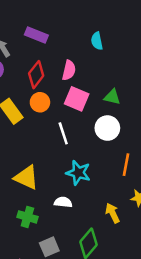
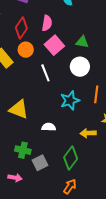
pink square: (77, 99) -> (54, 45), turned 30
cyan star: (78, 173) -> (70, 101), moved, turned -30
yellow arrow: (113, 213) -> (88, 133), turned -63
green cross: (27, 217) -> (23, 150), moved

